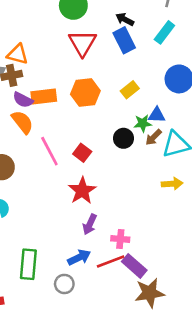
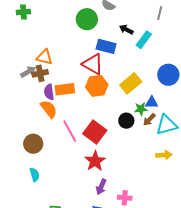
cyan rectangle: (164, 32) -> (144, 40), moved
blue rectangle: (124, 40) -> (106, 46), moved, turned -48
red triangle: (82, 43) -> (93, 64), moved, turned -30
yellow rectangle: (130, 90) -> (131, 83), size x1.5
purple semicircle: (23, 100) -> (49, 92), turned 56
red square: (82, 153) -> (95, 132), size x1.6

